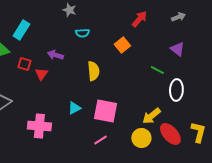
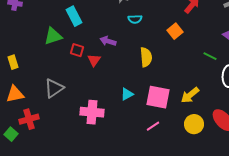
cyan rectangle: (21, 30) -> (74, 16), turned -60
yellow arrow: (151, 116) -> (190, 95), moved

